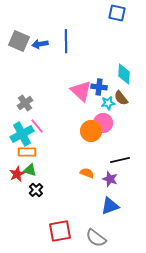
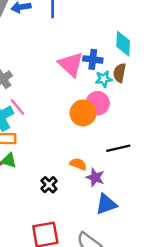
brown semicircle: (121, 98) -> (120, 73), turned 49
purple star: (110, 179) -> (95, 177), moved
black cross: (36, 190) -> (49, 185), moved

